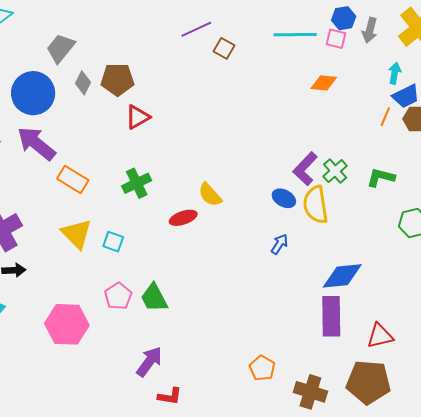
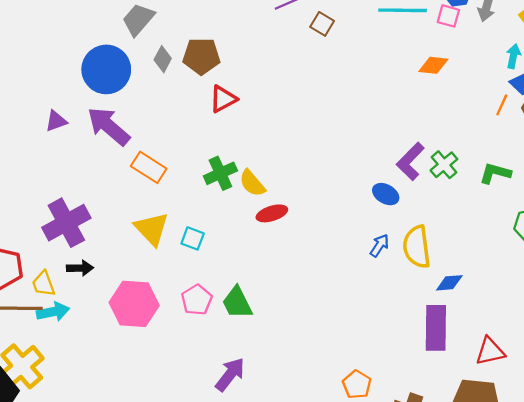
yellow semicircle: (210, 195) -> (252, 183), moved
yellow semicircle: (316, 205) -> (417, 247), moved
blue diamond: (342, 276) -> (449, 283), size x0.6
pink hexagon: (67, 324) -> (134, 304), moved

